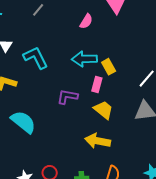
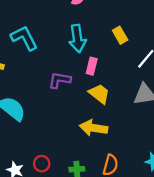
cyan arrow: (84, 59) -> (77, 39), turned -95
yellow rectangle: (109, 67) -> (120, 35), moved

